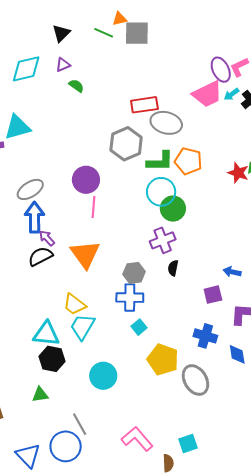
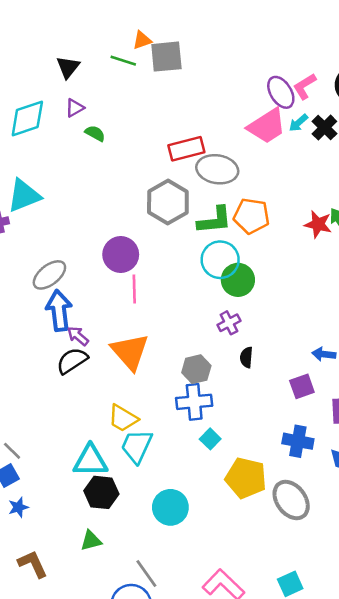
purple cross: (163, 240) -> (229, 323), size x0.7

